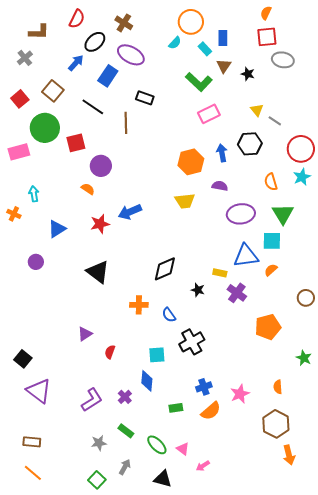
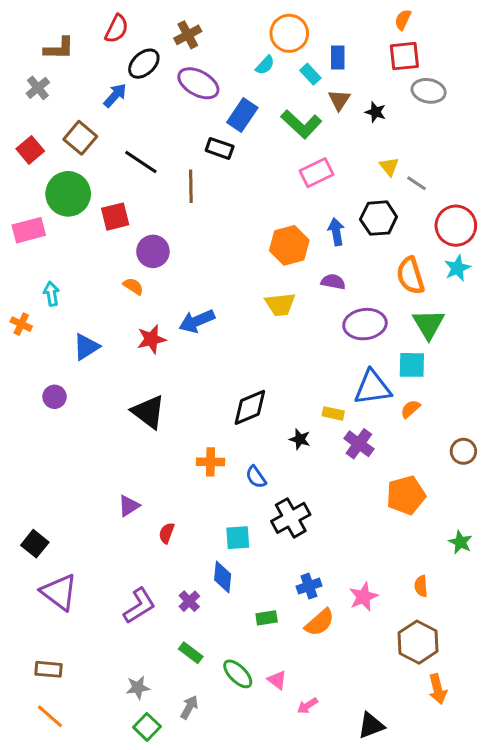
brown cross: (124, 23) -> (188, 35), turned 30
blue rectangle: (108, 76) -> (242, 115), moved
orange semicircle: (271, 182) -> (410, 276), size x1.4
gray star: (99, 443) -> (138, 688), moved
black triangle: (163, 479) -> (371, 725), moved, turned -36

